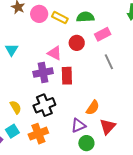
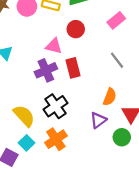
pink rectangle: (103, 34) -> (116, 20), moved
gray line: (109, 62) -> (117, 60), moved
yellow semicircle: (16, 107) -> (24, 116), size x1.5
green circle: (86, 143) -> (122, 137), moved

